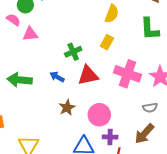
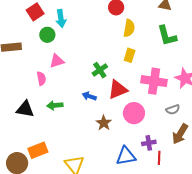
pink semicircle: (13, 20) -> (41, 79), moved, turned 56
green arrow: (20, 80) -> (55, 105), size x0.7
gray semicircle: (150, 108) -> (173, 110), moved
pink circle: (99, 115) -> (134, 113), moved

